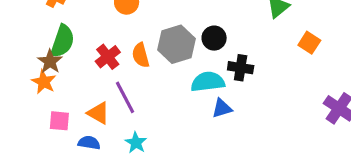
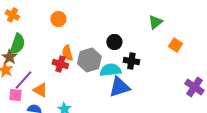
gray hexagon: (177, 44) -> (89, 60), moved
red cross: (108, 57) -> (60, 64), moved, turned -35
purple line: (125, 97) -> (23, 80), moved, turned 70
blue triangle: (222, 108) -> (119, 87), size x1.6

